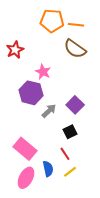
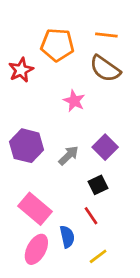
orange pentagon: (52, 21) -> (57, 45), moved
pink star: (43, 72) -> (74, 101), moved
purple hexagon: (31, 93) -> (27, 146), moved
yellow line: (70, 172) -> (98, 256), moved

